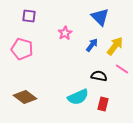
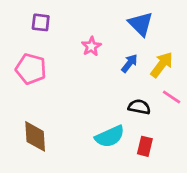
brown diamond: (25, 97) -> (35, 136), turned 50

